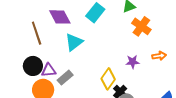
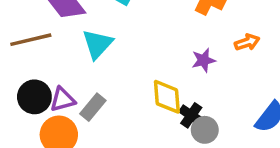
brown line: (37, 33) -> (31, 40), turned -75
yellow diamond: (108, 79) -> (167, 97), turned -30

